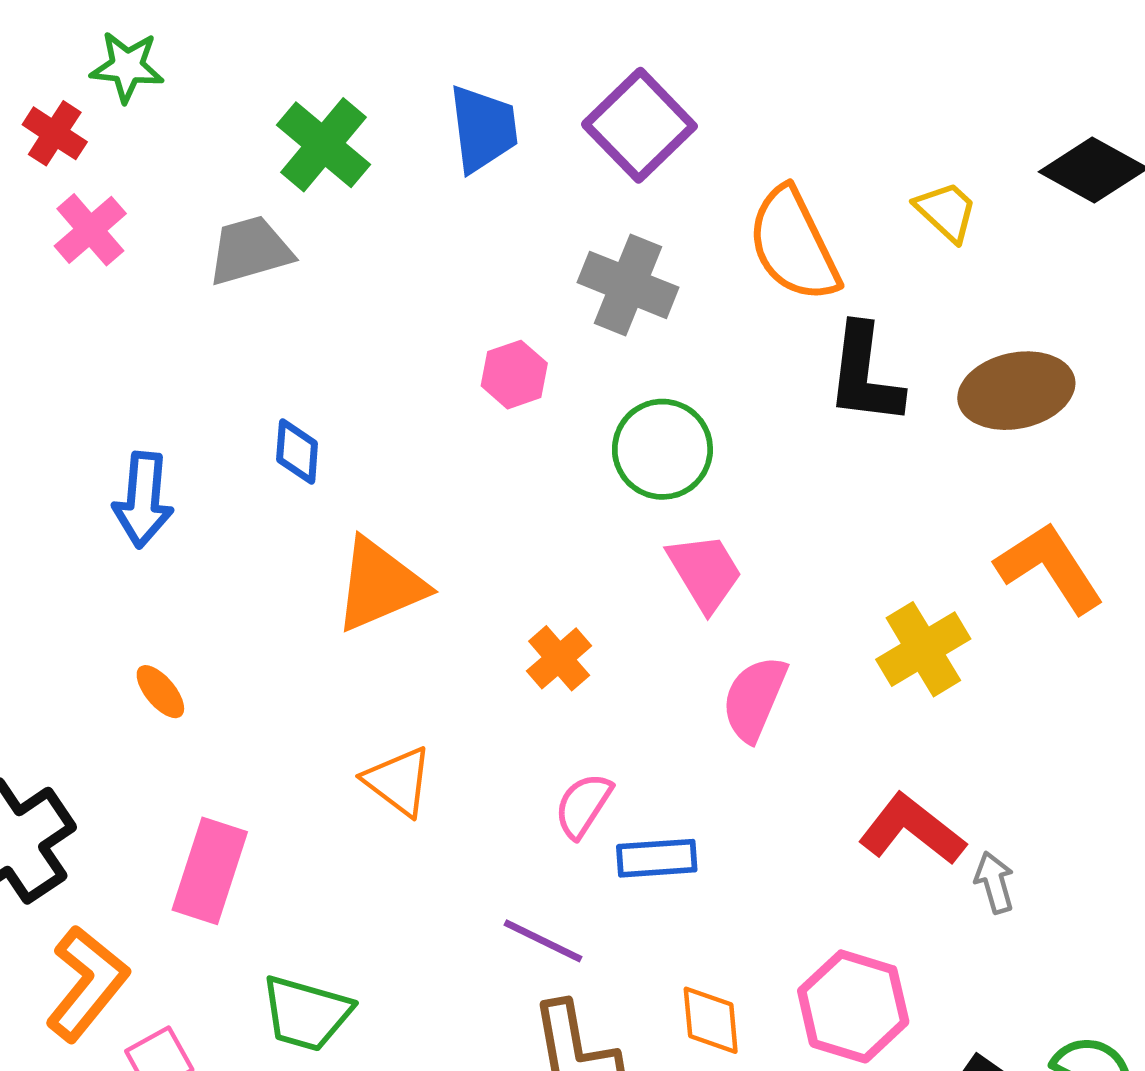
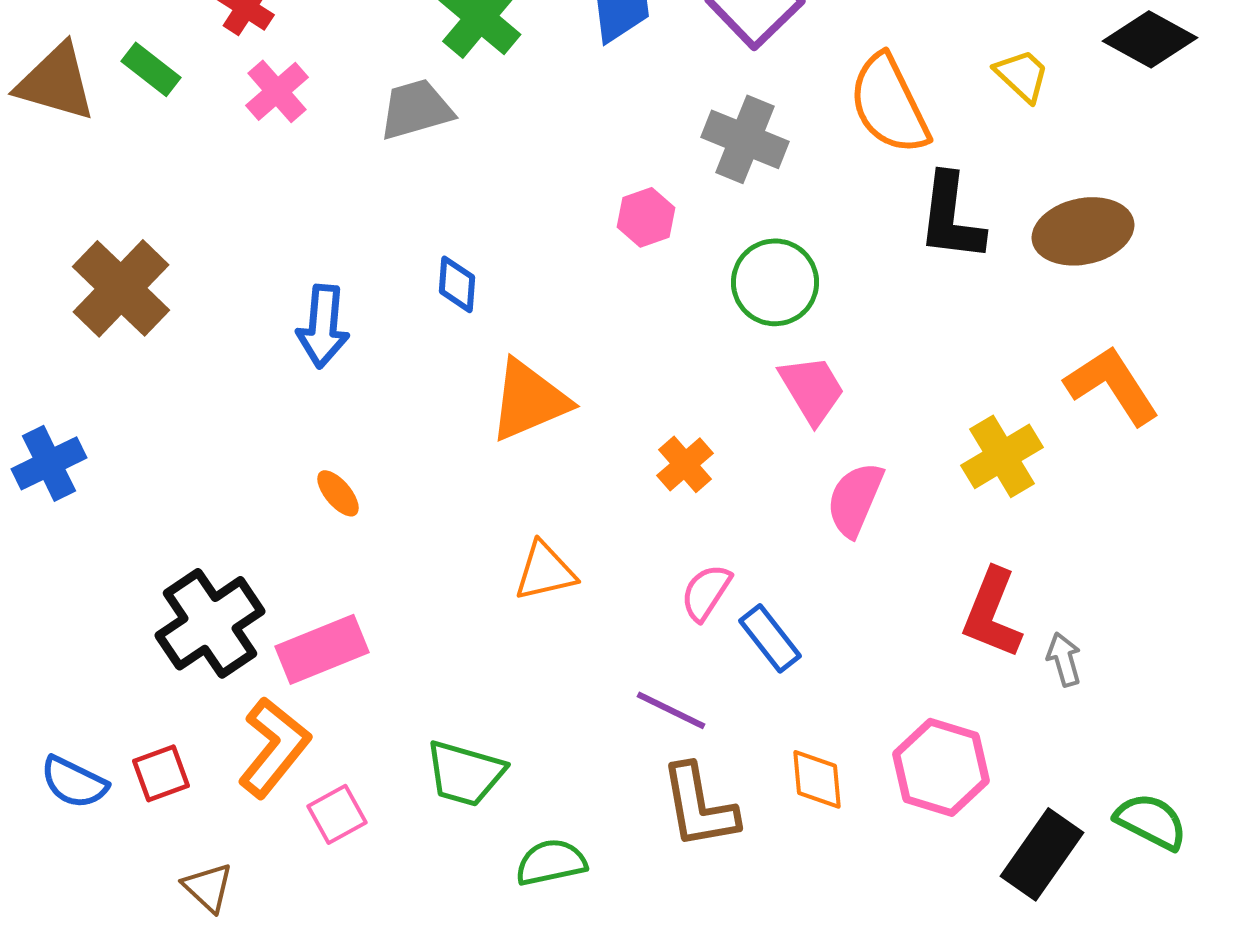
orange triangle: (398, 781) -> (545, 571), turned -50
red L-shape: (912, 830) -> (992, 613), turned -106
blue rectangle: (657, 858) -> (770, 638), turned 56
pink rectangle: (210, 871) -> (322, 649), moved, turned 50

